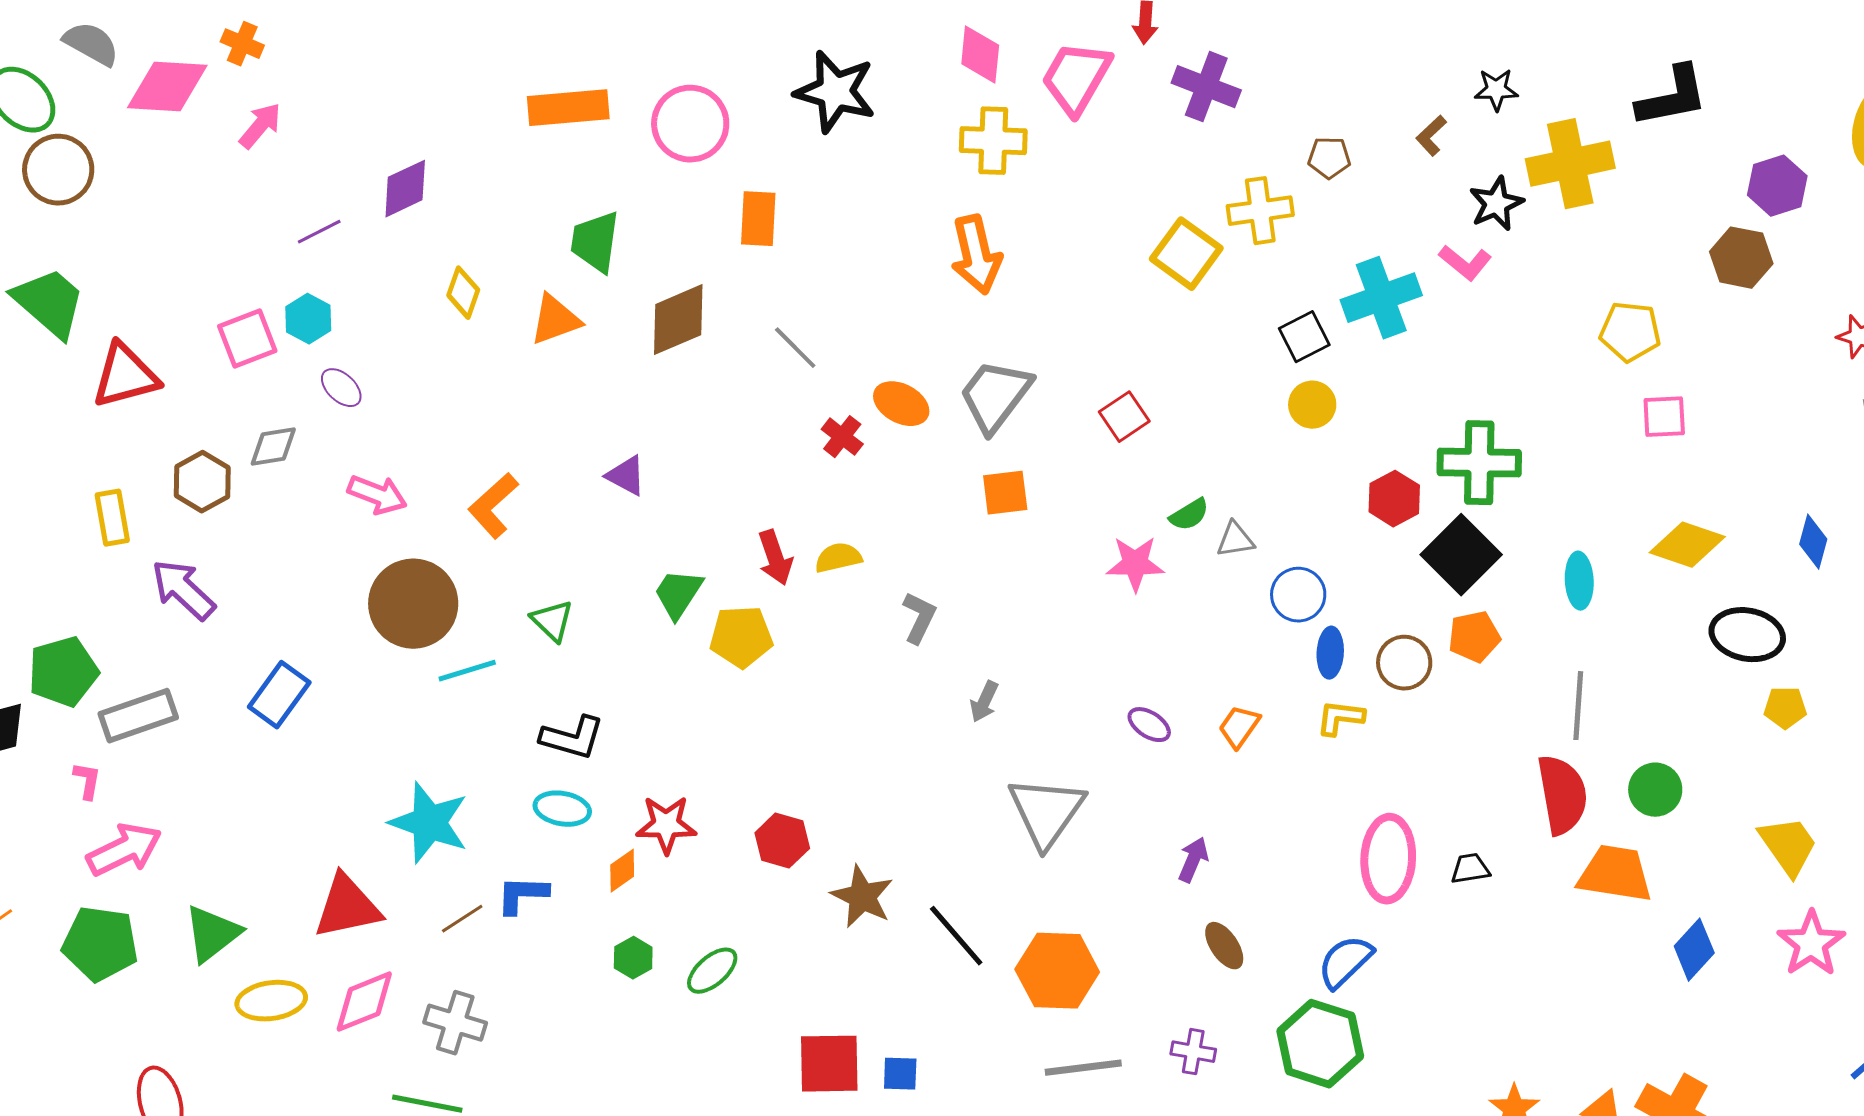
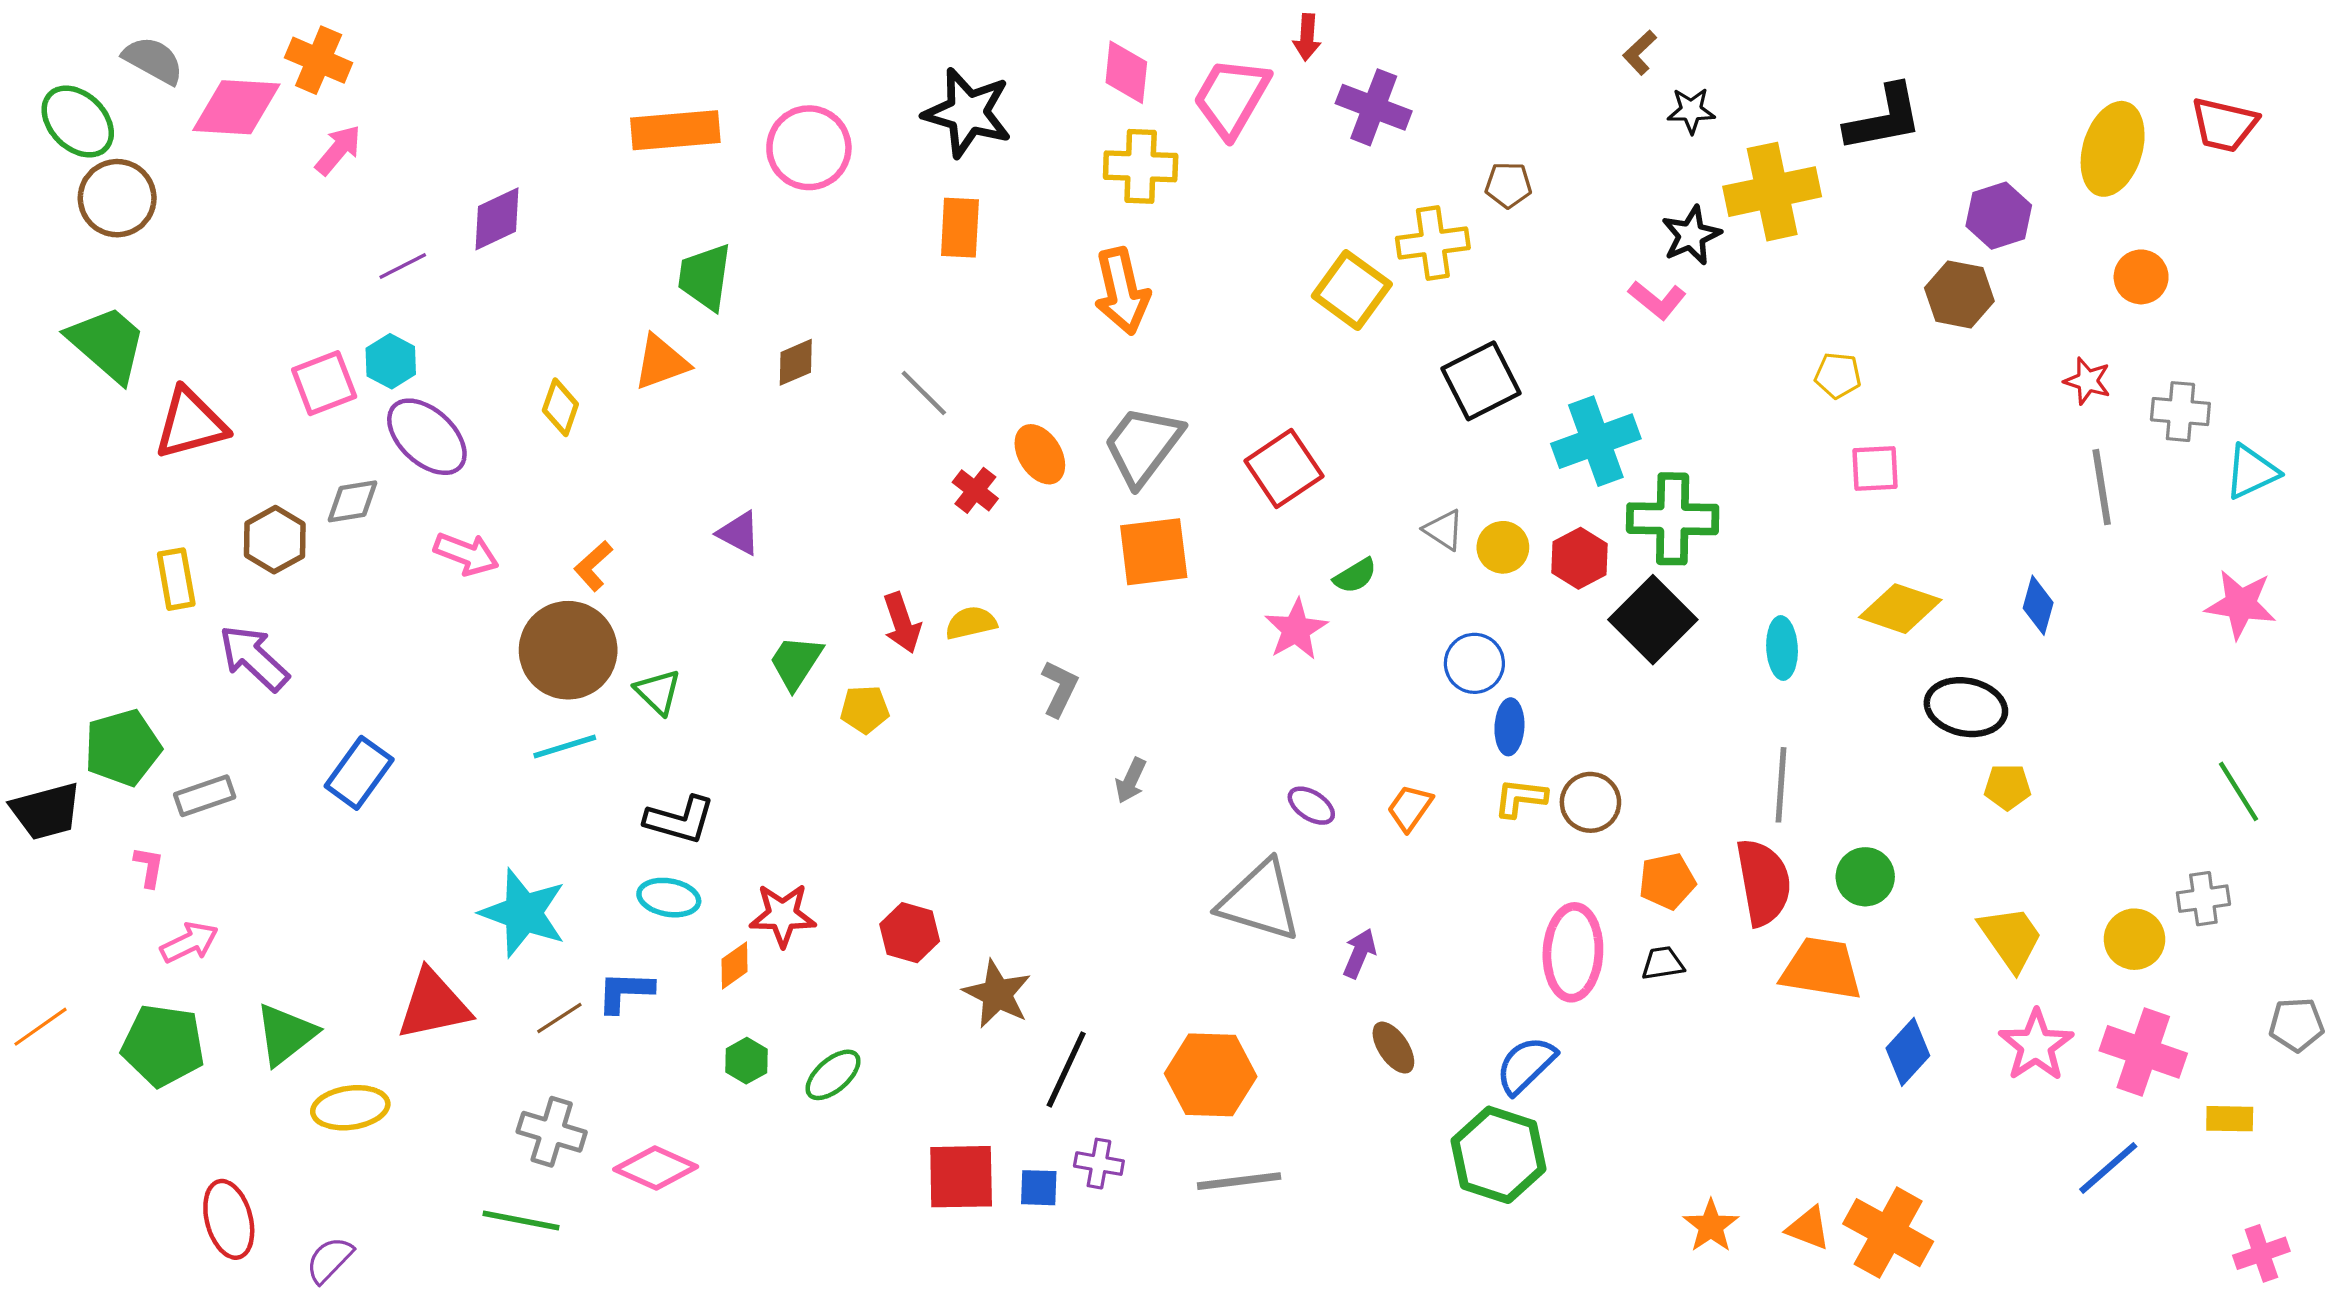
orange cross: (242, 44) -> (319, 60), size x1.4
brown L-shape: (1431, 136) -> (1640, 53), moved
orange rectangle: (758, 219) -> (960, 228), moved
yellow diamond: (463, 293) -> (560, 407), moved
cyan cross: (1381, 298) -> (1596, 441), moved
brown diamond: (678, 320) -> (796, 362), size x0.6
yellow pentagon: (1630, 332) -> (1838, 375), size x0.7
black square: (1304, 337) -> (1481, 381), size x1.4
purple ellipse: (341, 388) -> (427, 437), size x1.8
orange ellipse: (901, 404) -> (1040, 454), turned 30
yellow circle: (1312, 405) -> (1503, 547), moved
red square: (1124, 417) -> (1284, 468), size x1.4
orange square: (1005, 493) -> (1154, 552), size x1.4
orange L-shape: (493, 506) -> (593, 566), size x0.7
gray triangle: (1235, 540) -> (1444, 530), moved, turned 42
pink star: (1135, 564) -> (1296, 629), turned -30
brown circle: (413, 604) -> (568, 650), moved
yellow pentagon: (741, 637) -> (865, 709), size x0.7
orange pentagon: (1474, 637) -> (1667, 881), moved
brown circle: (1404, 663) -> (1590, 802), moved
gray rectangle: (138, 716) -> (205, 796), size x0.7
gray triangle: (1046, 812) -> (1260, 901), moved, turned -48
pink arrow: (124, 850) -> (189, 942), size x0.7
black line: (956, 936) -> (1066, 1069), moved, turned 66
pink diamond: (364, 1002) -> (656, 1168), moved, turned 46
purple cross: (1193, 1052) -> (1099, 1164), moved

